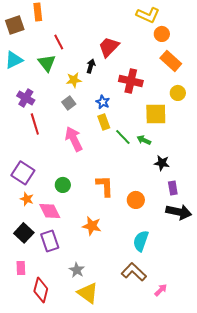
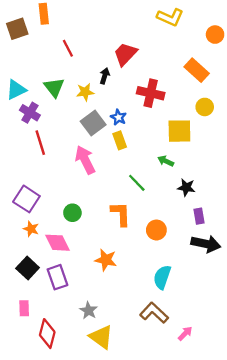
orange circle: (162, 34) -> (215, 35), moved
cyan triangle: (14, 60) -> (16, 90), moved
green triangle: (47, 63) -> (54, 87), moved
gray square: (69, 103) -> (93, 123), moved, size x1.5
green line: (123, 137) -> (137, 183), moved

